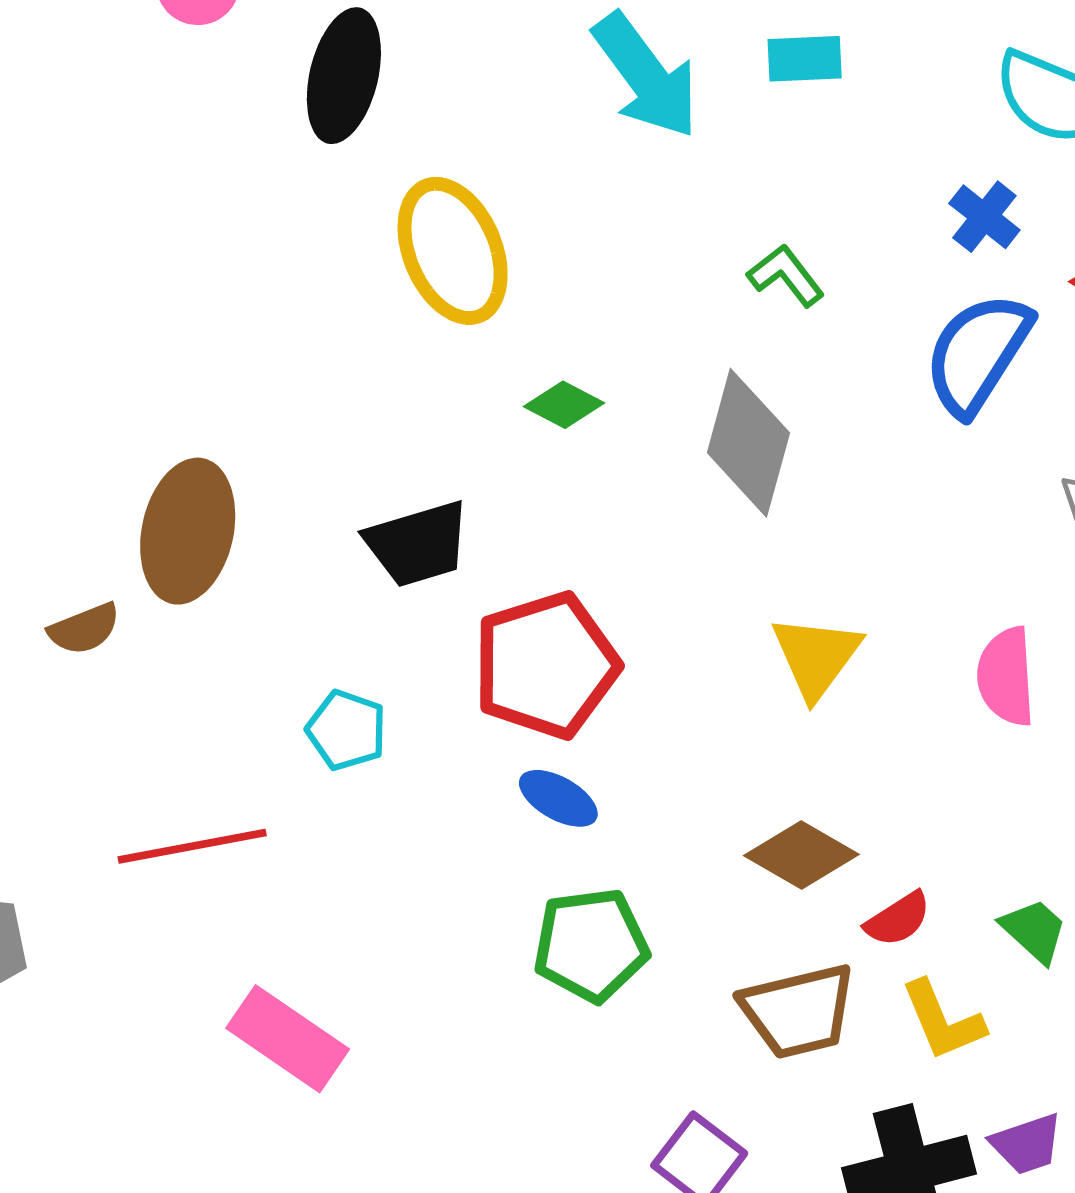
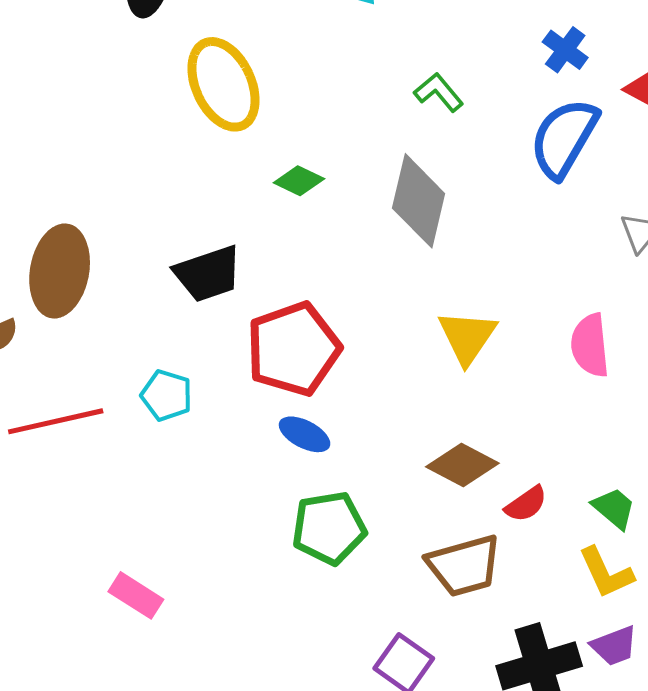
red line: (192, 846) -> (56, 421), moved
yellow L-shape: (943, 1020) -> (606, 573), moved
pink rectangle: (288, 1039) -> (136, 595), size x0.7

